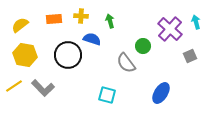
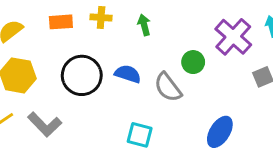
blue semicircle: (92, 39) -> (128, 74), moved

